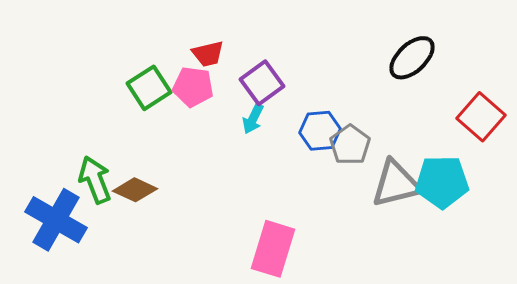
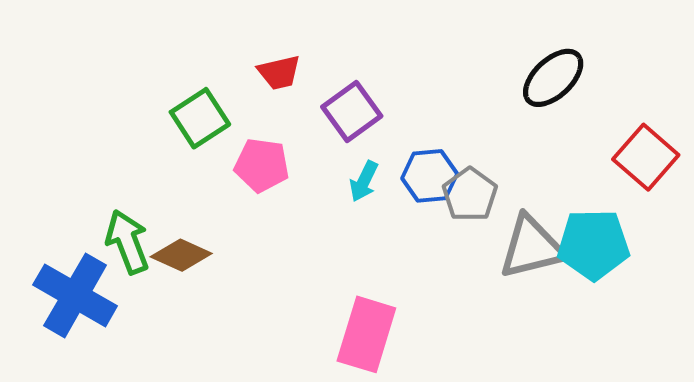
pink pentagon: (193, 87) -> (262, 165), moved
cyan arrow: (253, 119) -> (364, 181), moved

